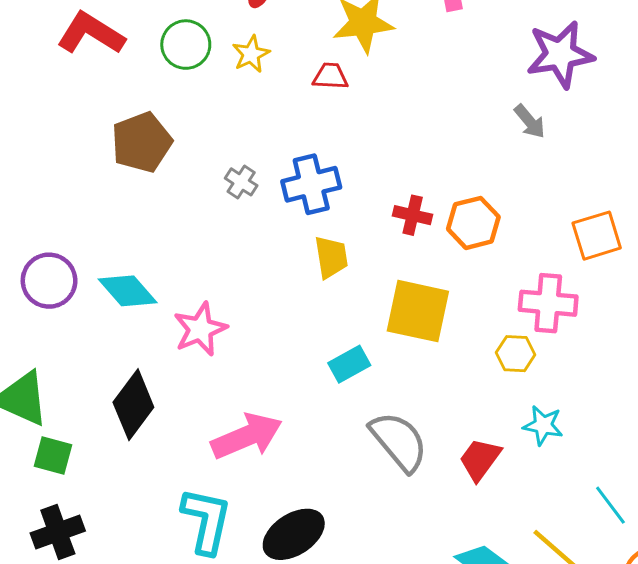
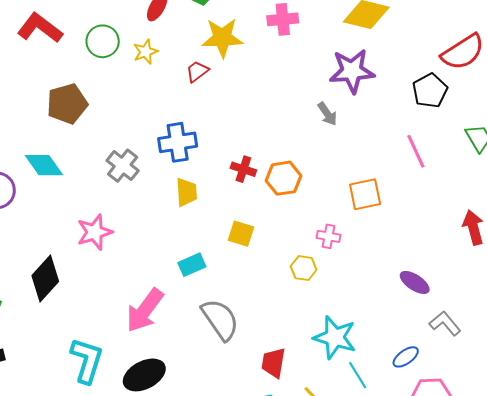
red trapezoid: (330, 76) -> (197, 71), turned -45
gray cross: (241, 182) -> (123, 166), moved, size x1.5
cyan diamond: (128, 291) -> (44, 165), moved
pink cross: (548, 303) -> (328, 236), size x0.6
yellow square: (418, 311) -> (241, 234), size x0.6
cyan star: (543, 425) -> (335, 337), moved, size x1.6
pink arrow: (247, 436) -> (145, 310), moved, turned 144
red trapezoid: (480, 459) -> (273, 363), moved, turned -32

